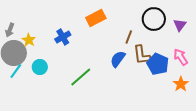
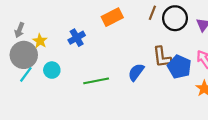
brown line: (129, 37) -> (152, 13), moved
blue semicircle: (118, 59) -> (136, 72), moved
green line: (81, 77) -> (96, 81), turned 30

